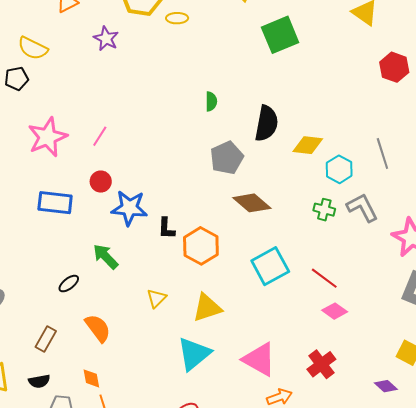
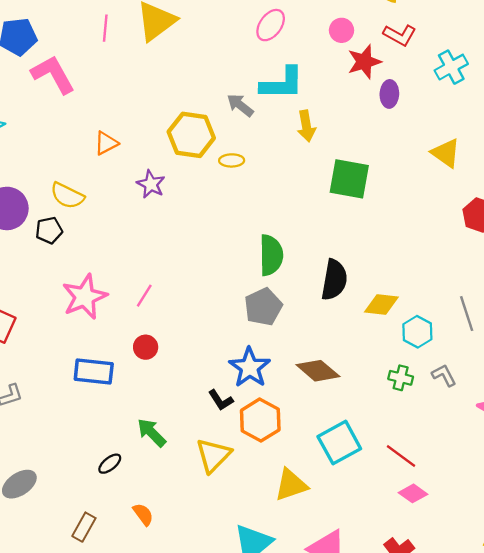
green square: (280, 35) -> (349, 179), turned 33
green semicircle: (211, 101) -> (271, 255), size x1.8
gray pentagon: (227, 158) -> (263, 307), moved
blue star: (129, 208) -> (250, 367), moved, turned 30
gray L-shape: (362, 208) -> (444, 375), size x0.7
black L-shape: (166, 228) -> (221, 400), turned -35
yellow triangle: (156, 298) -> (213, 455), moved, size x1.6
yellow triangle: (207, 308) -> (291, 485), moved
orange semicircle: (98, 328) -> (143, 514), size x0.7

